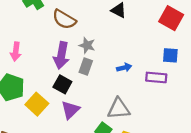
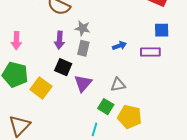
purple arrow: (61, 55) -> (59, 40), size x0.7
gray triangle: (119, 109) -> (118, 85), size x0.7
purple triangle: (70, 110) -> (83, 83), moved

